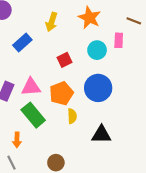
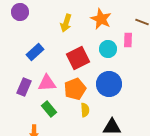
blue rectangle: (22, 43) -> (35, 52), moved
red square: (65, 60) -> (78, 58), size x1.6
green rectangle: (33, 115) -> (49, 109), size x0.7

